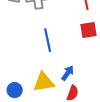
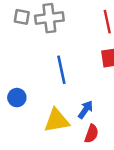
blue circle: (15, 90) -> (17, 98), moved

